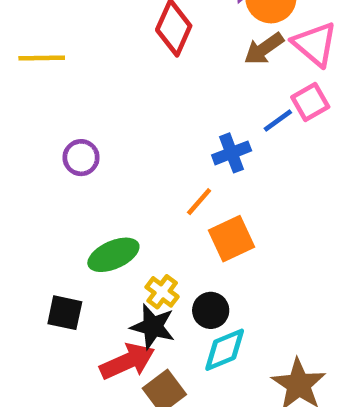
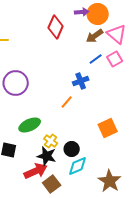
blue line: (278, 121) -> (96, 59), moved
purple circle: (81, 158) -> (16, 83), size x1.6
orange square: (232, 239) -> (108, 128), moved

